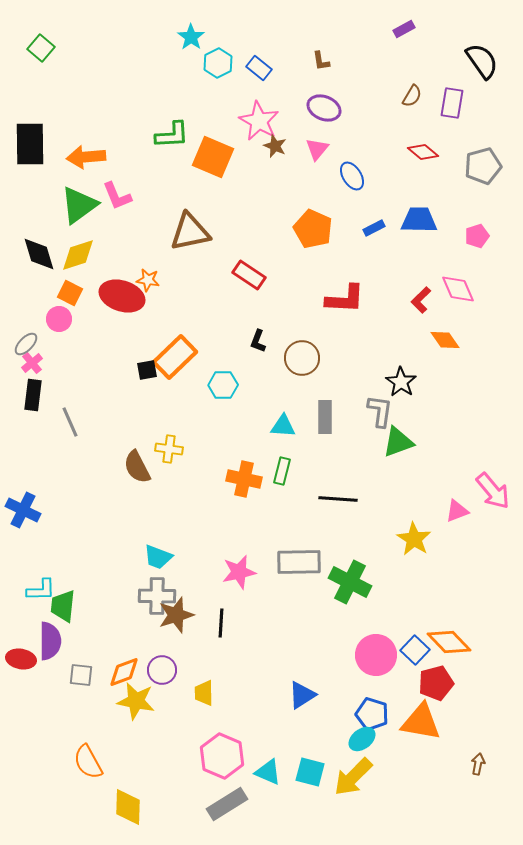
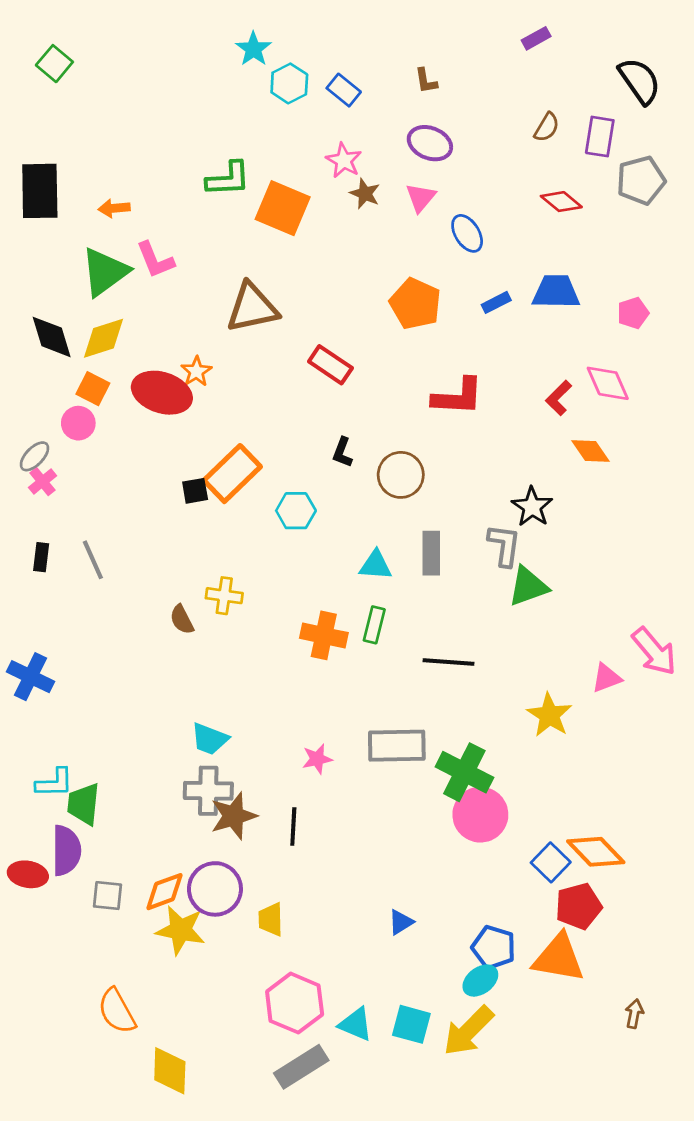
pink star: (259, 121) -> (344, 160), size x0.7
orange arrow: (86, 157) -> (114, 208), size x0.6
gray pentagon: (483, 166) -> (641, 180), moved
orange star: (148, 280) -> (196, 371), turned 30
black rectangle: (33, 395) -> (41, 557), moved, size x0.7
brown semicircle: (137, 467) -> (182, 620), size x0.7
pink star: (239, 572) -> (317, 759), size x0.7
pink circle: (376, 655) -> (480, 815), moved
purple circle: (162, 670) -> (215, 889), size x1.4
blue triangle: (302, 695) -> (401, 922), size x0.7

